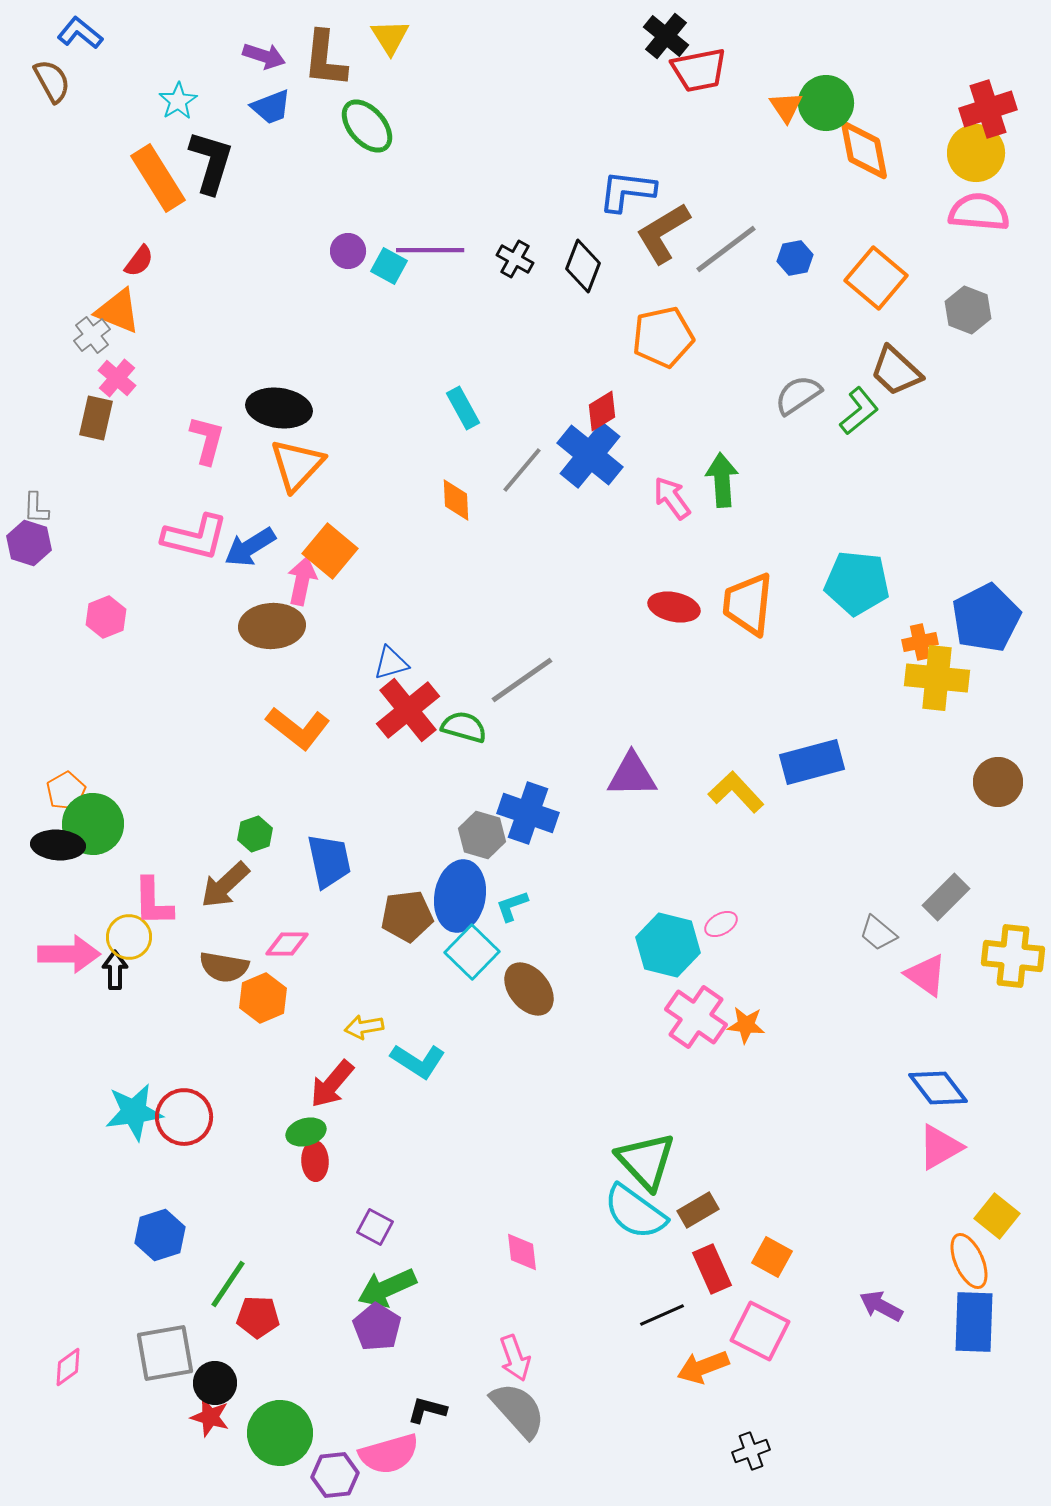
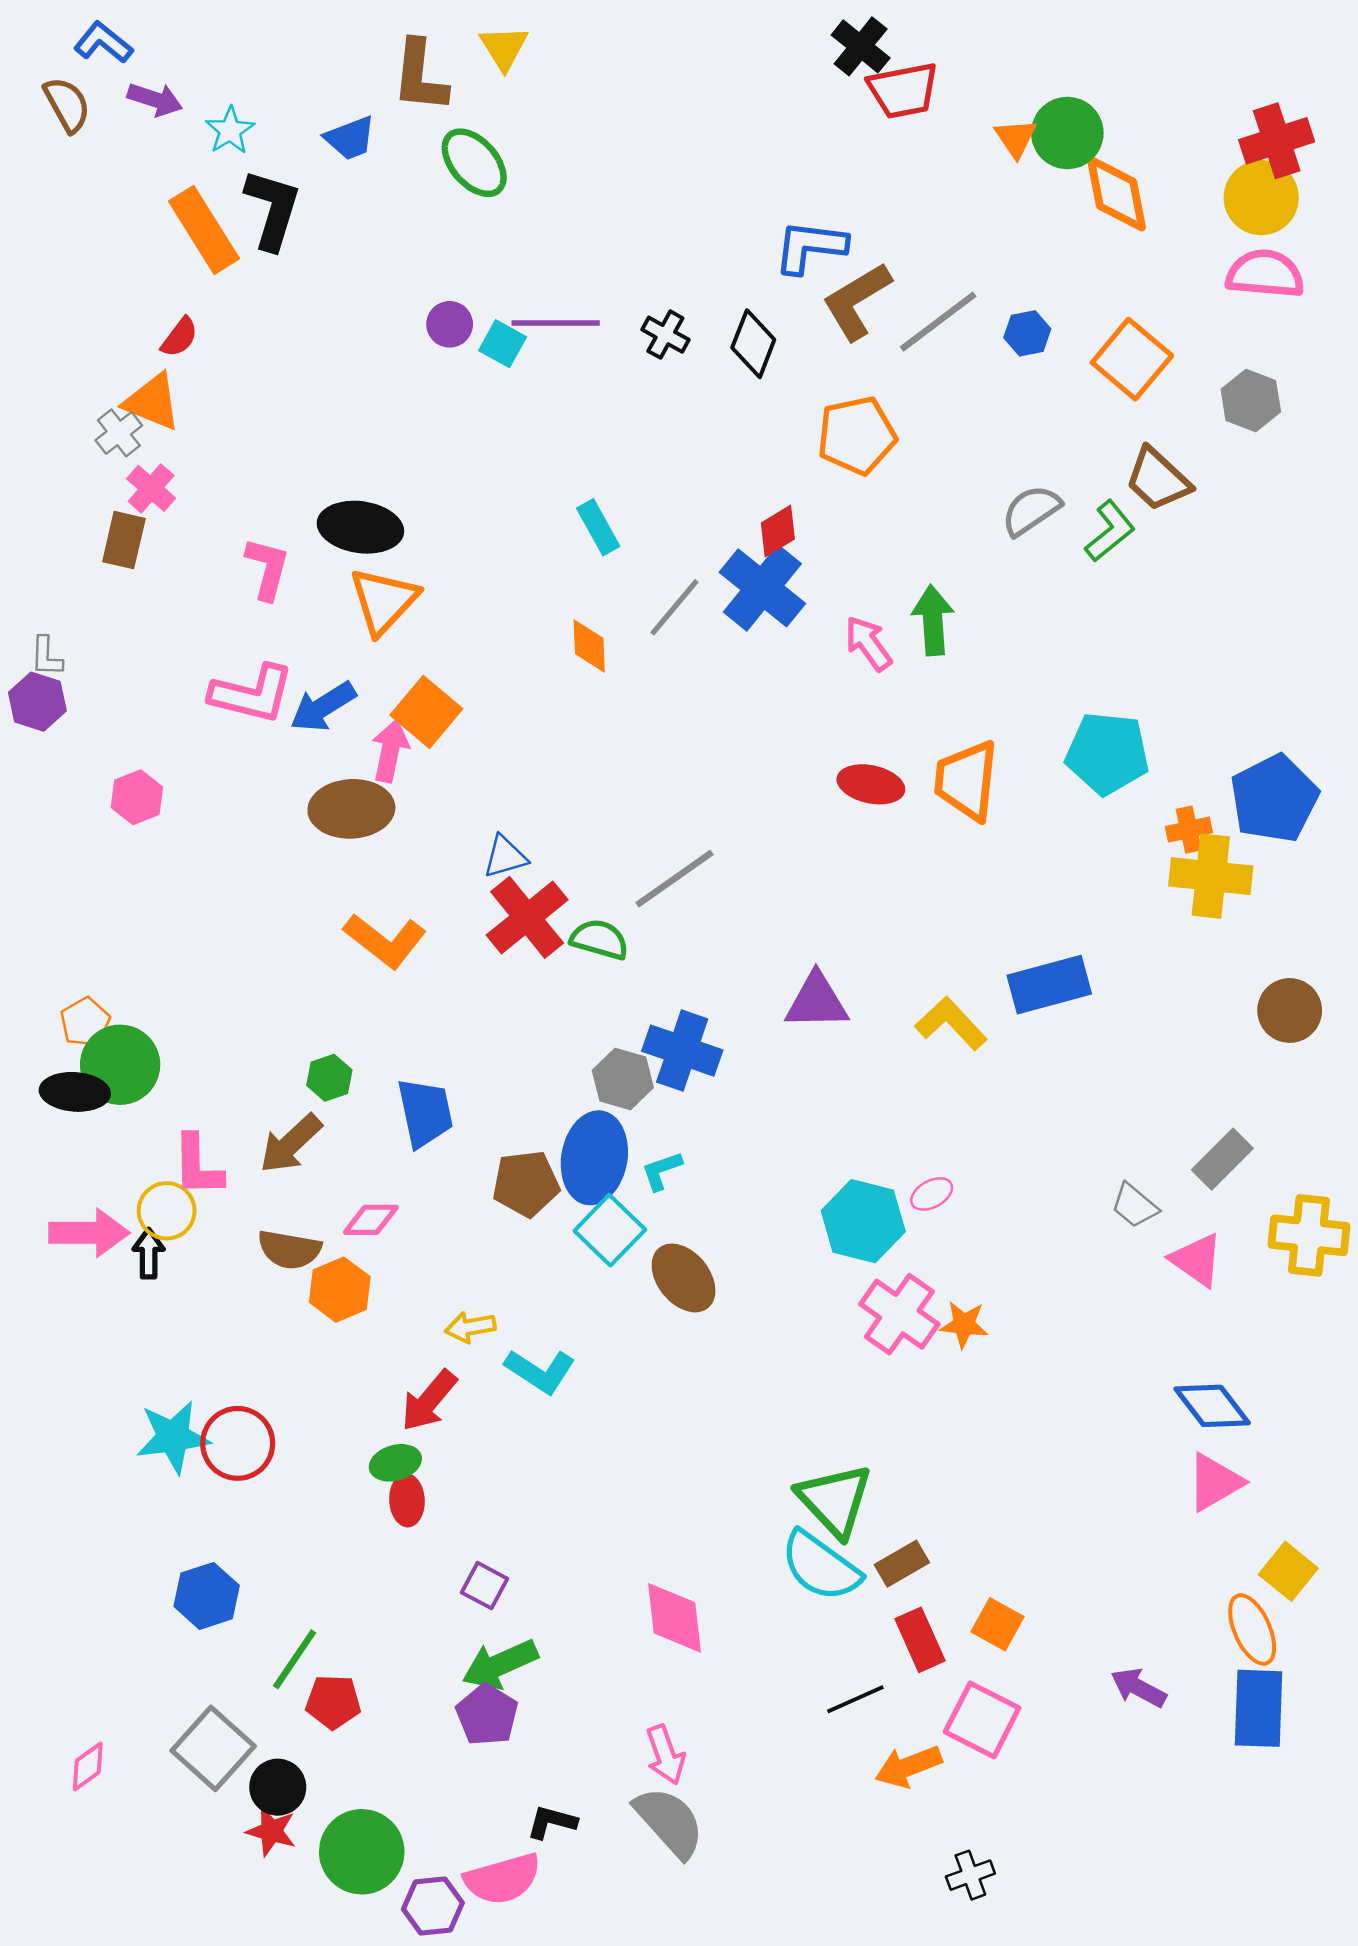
purple arrow: (264, 56) -> (155, 99), moved
pink diamond: (522, 1252) -> (674, 1618), size x1.5
gray square: (165, 1353) -> (213, 1748), turned -38

